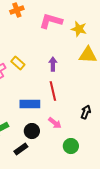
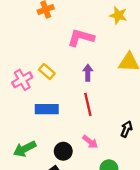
pink L-shape: (51, 21) -> (81, 38), moved
yellow star: (79, 29) -> (118, 15), moved
blue rectangle: (30, 104) -> (47, 109), moved

